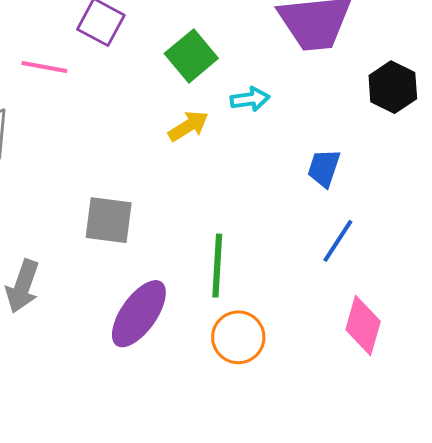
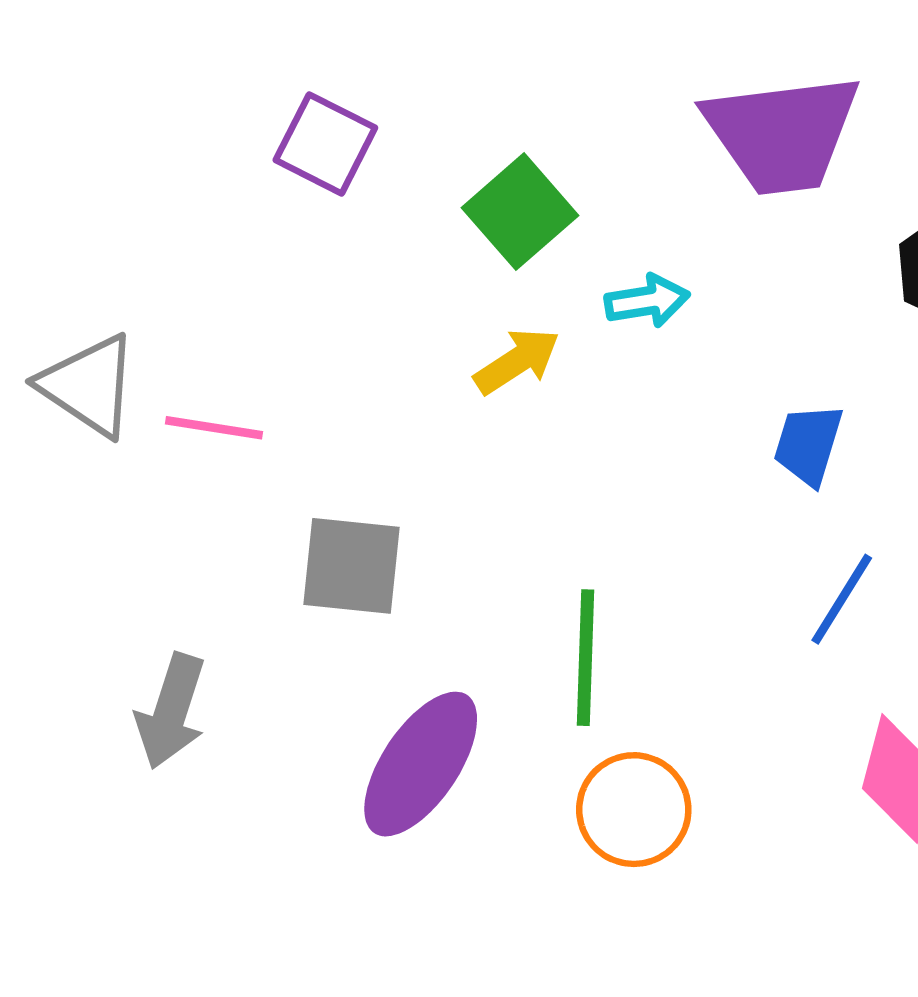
pink line: (44, 67) -> (214, 428), moved

